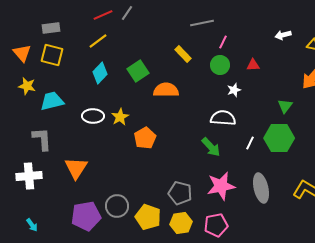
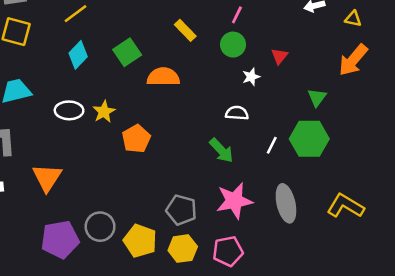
red triangle: (253, 65) -> (280, 56), moved, turned -48
white semicircle: (223, 118) -> (237, 113), size x0.7

